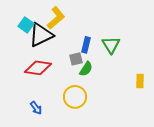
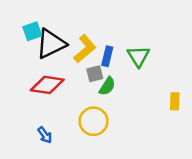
yellow L-shape: (56, 18) -> (85, 49), moved
cyan square: (26, 25) -> (32, 31), turned 35

